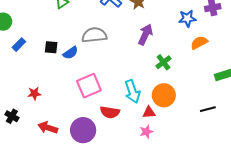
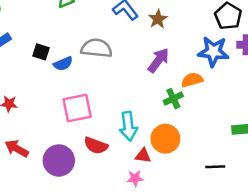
blue star: (187, 18) -> (213, 52), size x1.4
orange semicircle: (199, 43) -> (192, 80), moved

